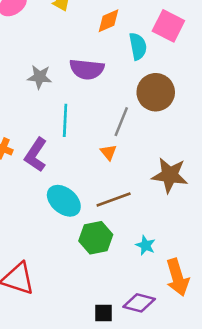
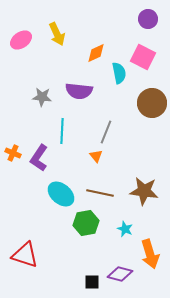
brown circle: (156, 92) -> (152, 103), moved
brown star: (170, 175) -> (144, 191), moved
brown line: (114, 199) -> (100, 193), turned 32

